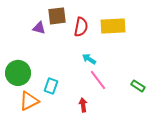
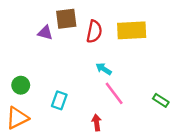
green circle: (18, 73) -> (21, 85), size x0.6
orange triangle: (29, 101) -> (17, 118), moved

